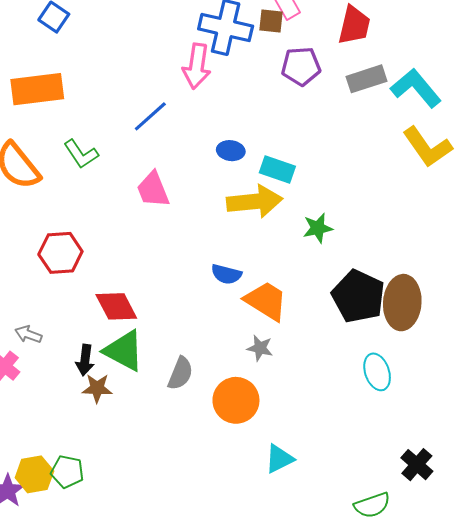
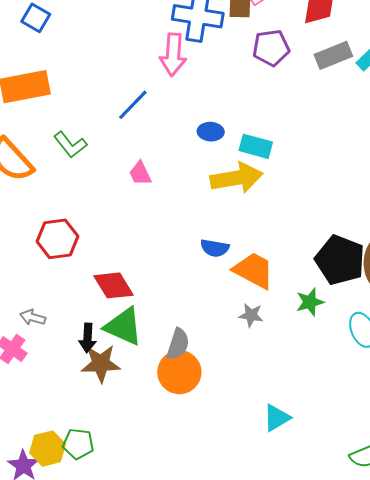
pink trapezoid: (153, 190) -> (140, 173), size x0.7
green star: (318, 228) -> (310, 302), moved
brown star: (97, 388) -> (101, 364), size x1.4
orange circle: (236, 400) -> (179, 372), moved

